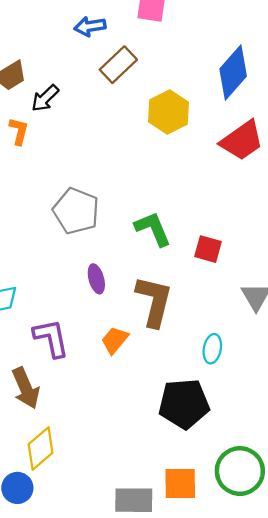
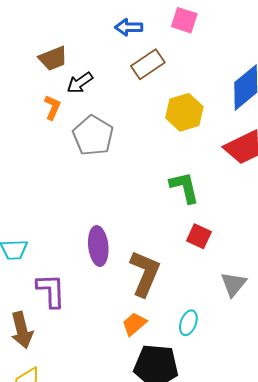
gray pentagon: (76, 211) -> (93, 136), moved
green L-shape: (153, 229) -> (184, 187), moved
purple ellipse: (96, 279) -> (98, 246), size x1.5
orange trapezoid: (115, 340) -> (134, 324), moved

